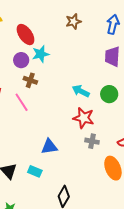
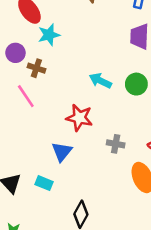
purple circle: (21, 60) -> (15, 53), moved
red star: (84, 118) -> (79, 118), moved
blue triangle: (49, 147) -> (62, 152), turned -42

